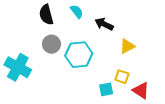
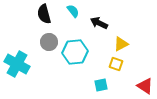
yellow square: (122, 77) -> (116, 64), moved
red triangle: (141, 90) -> (145, 86), moved

